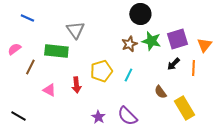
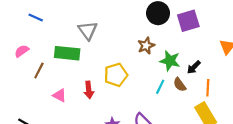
purple square: (177, 39) -> (188, 21), moved
green star: (151, 41) -> (170, 61), moved
orange line: (193, 68) -> (208, 88), moved
cyan line: (128, 75) -> (160, 87), moved
brown semicircle: (160, 92) -> (180, 85), moved

